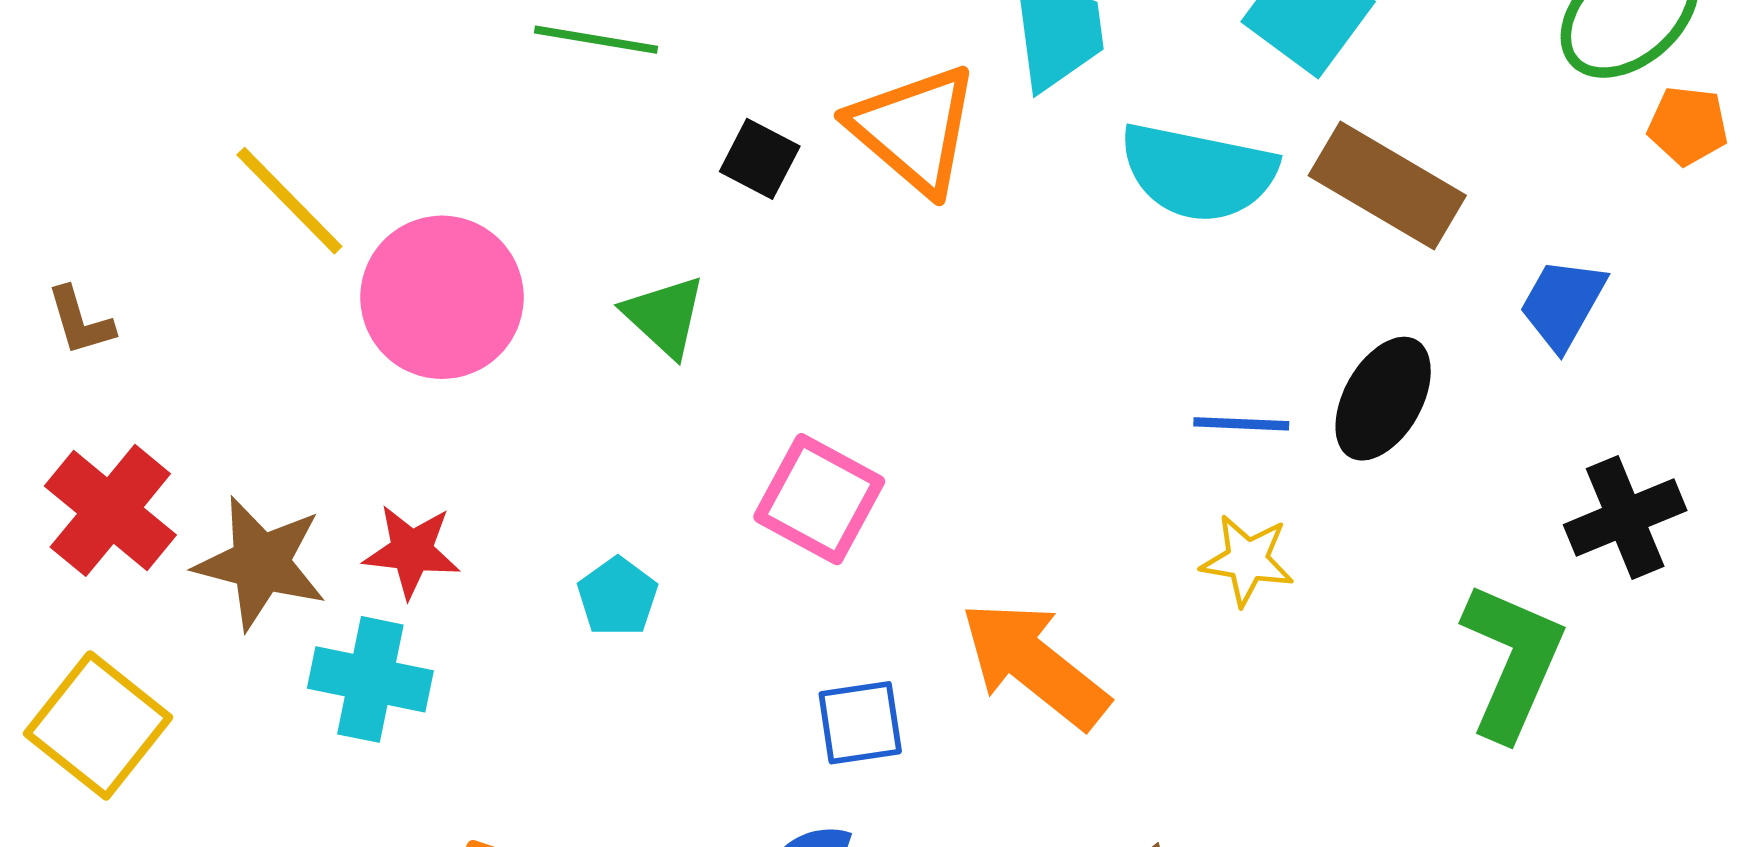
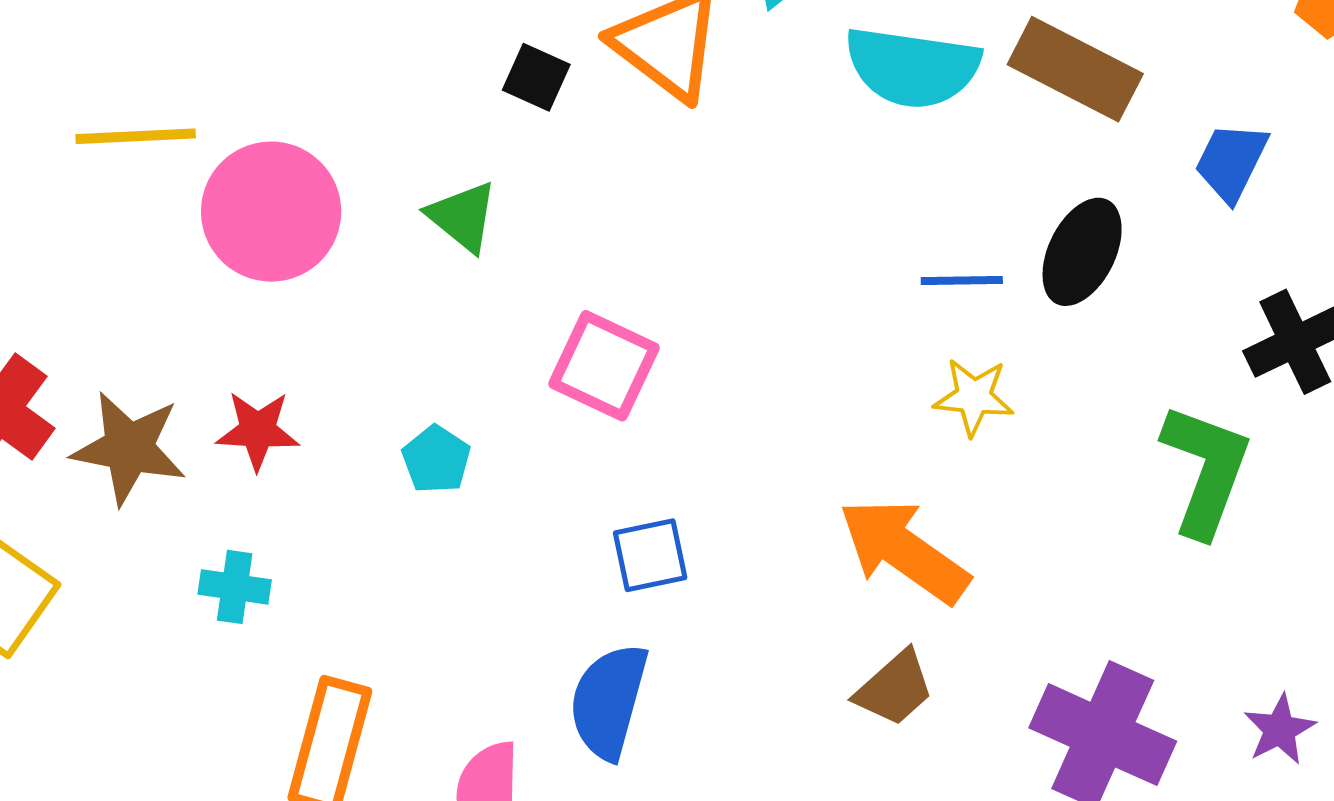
yellow line: (289, 201) -> (136, 136), turned -45
orange arrow: (1035, 665) -> (904, 551), moved
cyan cross: (370, 679) -> (235, 587), moved, size x0.7

